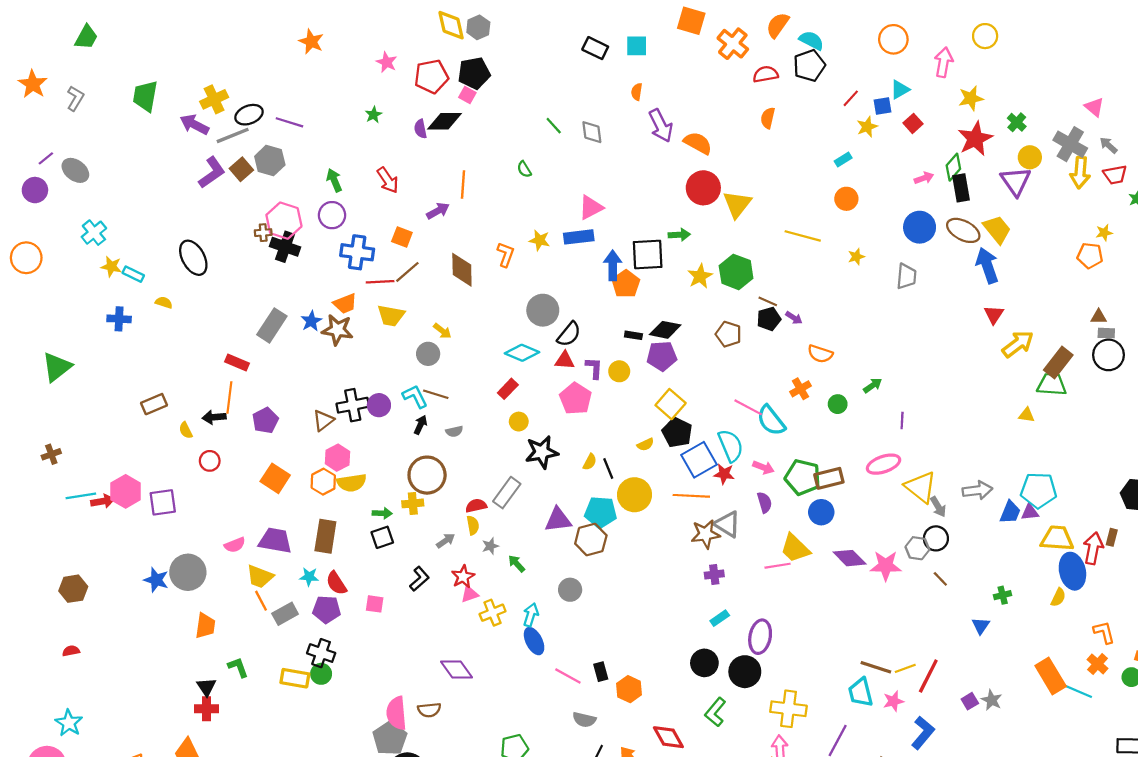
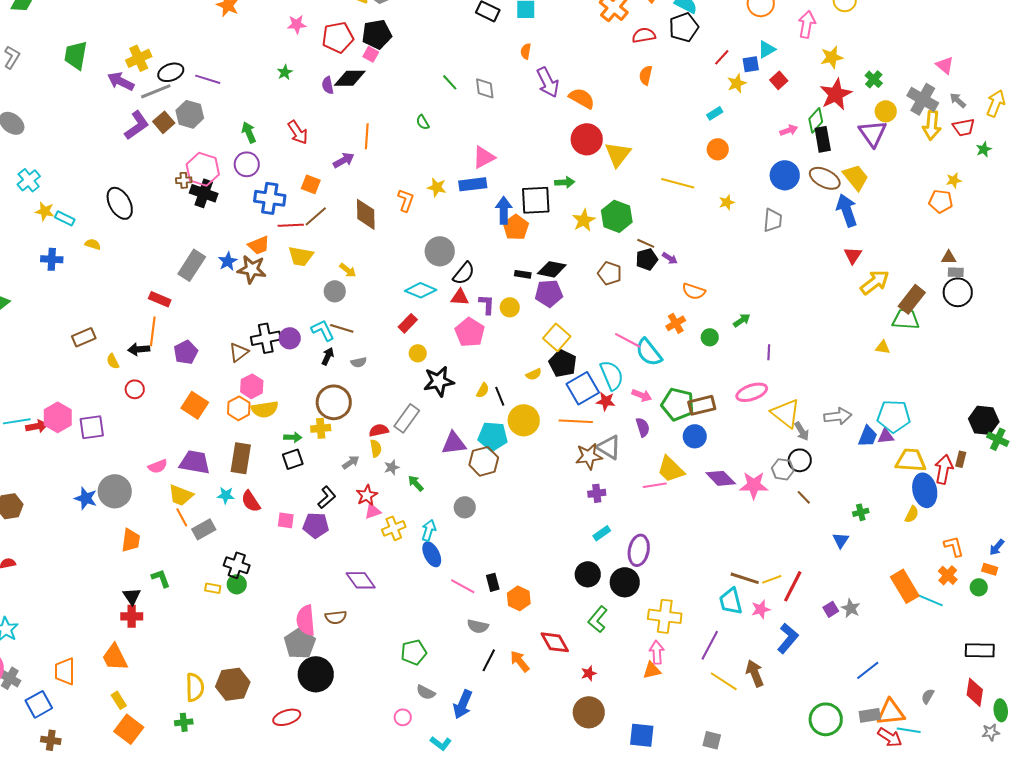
pink star: (387, 62) -> (297, 24), turned -30
purple pentagon: (327, 609) -> (316, 525), moved
yellow rectangle: (295, 678) -> (213, 588), size x0.6

